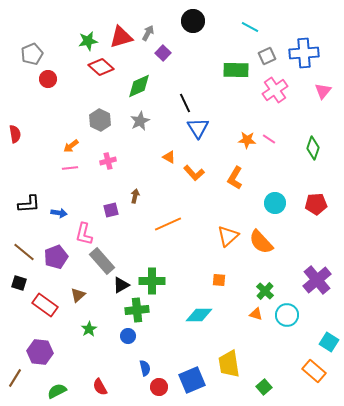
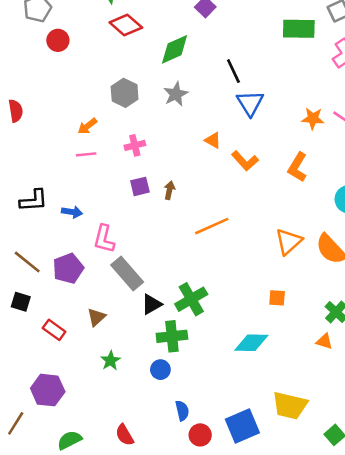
purple square: (111, 210) -> (140, 186), moved
green cross: (152, 281) -> (191, 299), turned -30
red rectangle: (45, 305) -> (54, 330), size x0.7
yellow trapezoid: (229, 364) -> (290, 405), turned -68

